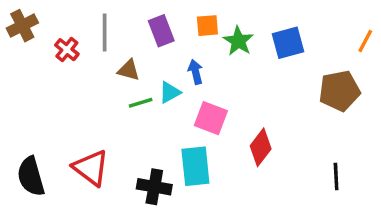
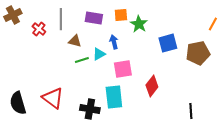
purple rectangle: (161, 31) -> (94, 18), turned -60
blue square: (288, 43) -> (168, 43), moved
pink square: (211, 118) -> (123, 69), turned -30
black line: (336, 176) -> (191, 111), moved

